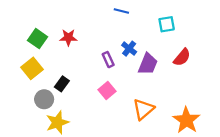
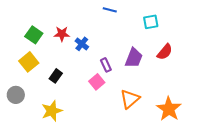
blue cross: (129, 49) -> (82, 44), moved
purple rectangle: (108, 60) -> (106, 65), moved
gray circle: (44, 99) -> (16, 95), moved

